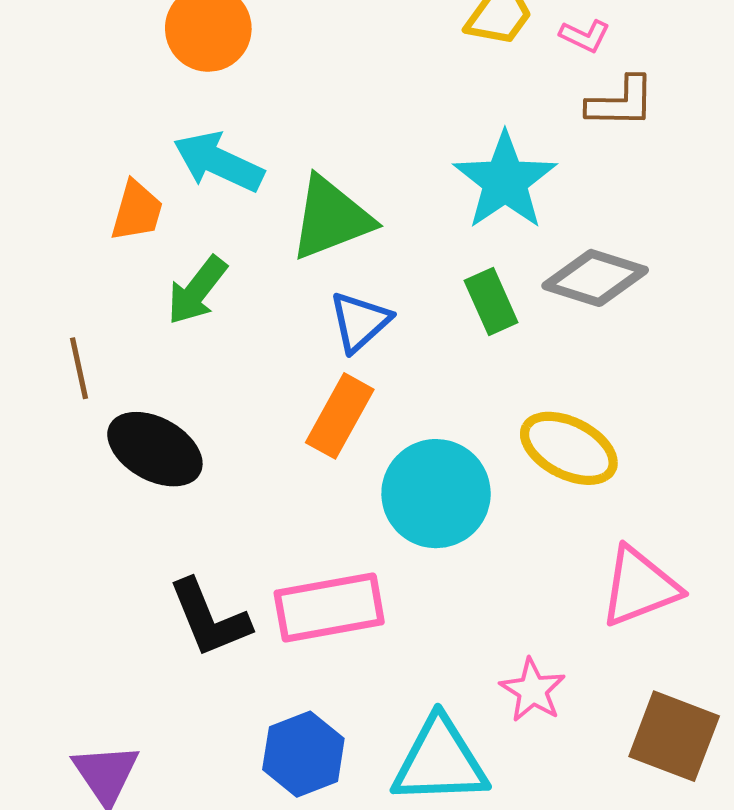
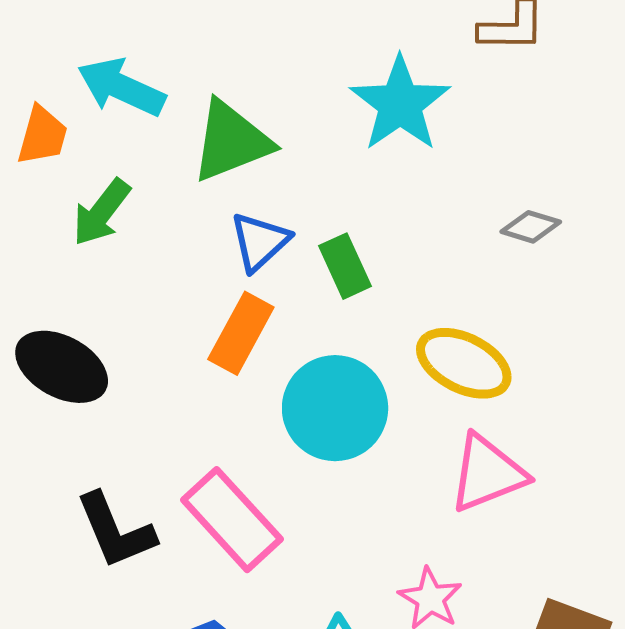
gray diamond: (595, 278) -> (531, 227), moved, size x0.6
green rectangle: (491, 301) -> (345, 266), moved
pink triangle: (639, 587) -> (487, 473), moved
pink rectangle: (329, 607) -> (232, 520), turned 58

